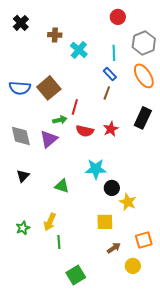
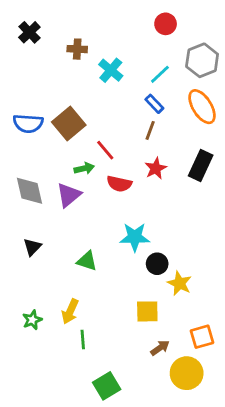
cyan line: (114, 53) -> (160, 74), turned 49
red line: (75, 107) -> (105, 150), turned -56
red star: (111, 129) -> (156, 168), moved
yellow circle: (133, 266) -> (187, 373), size x1.5

